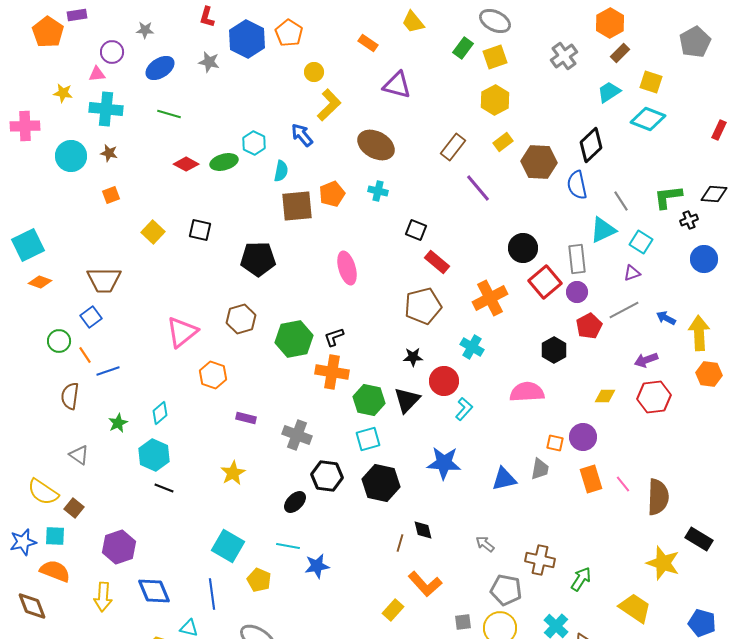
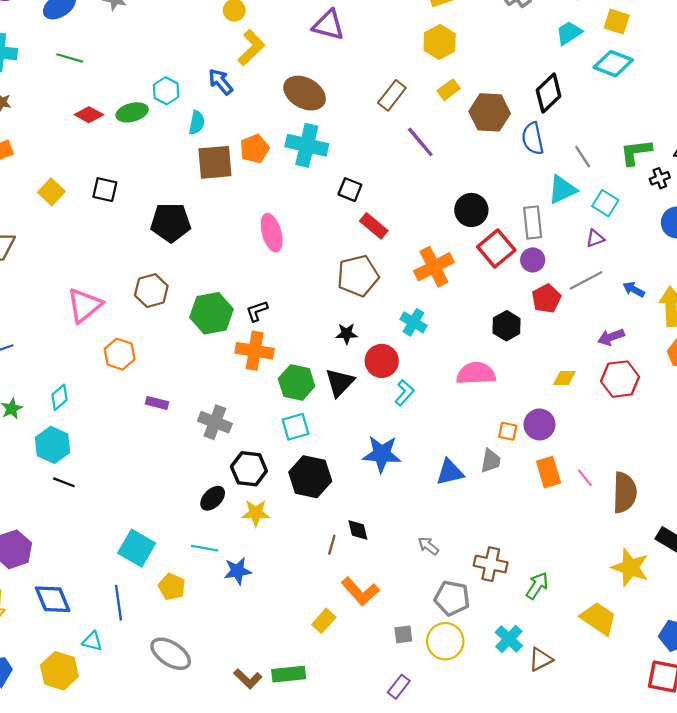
cyan cross: (378, 191) -> (307, 145), size x1.8
yellow star: (233, 473) -> (256, 513), moved, turned 30

